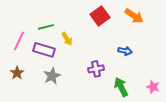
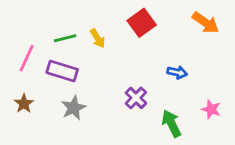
orange arrow: (134, 16) -> (205, 23), moved
yellow arrow: (67, 39) -> (98, 38), moved
purple cross: (96, 69) -> (136, 98), turned -35
pink star: (153, 87) -> (211, 109), moved

